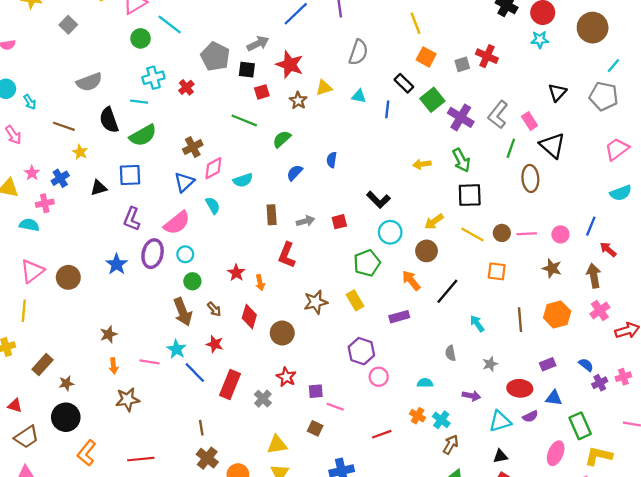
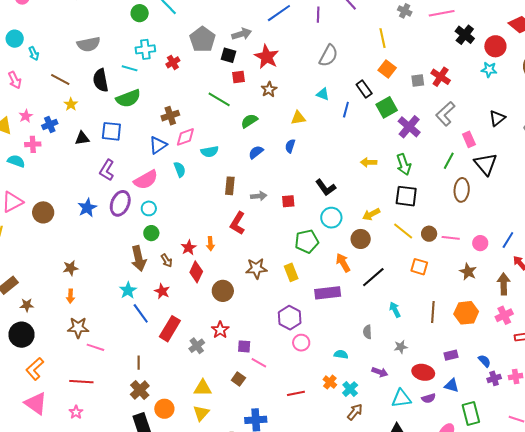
yellow triangle: (324, 88) -> (298, 118), moved
gray L-shape: (498, 115) -> (445, 114), moved
red star: (236, 273) -> (189, 248), moved
purple rectangle: (399, 317) -> (328, 293), size x1.4
pink line: (150, 362) -> (95, 347), moved

